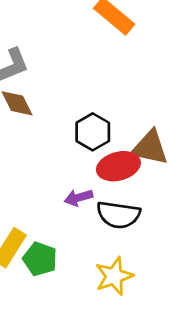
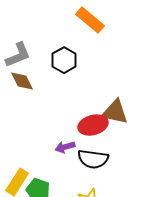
black hexagon: (93, 132) -> (64, 60), moved

